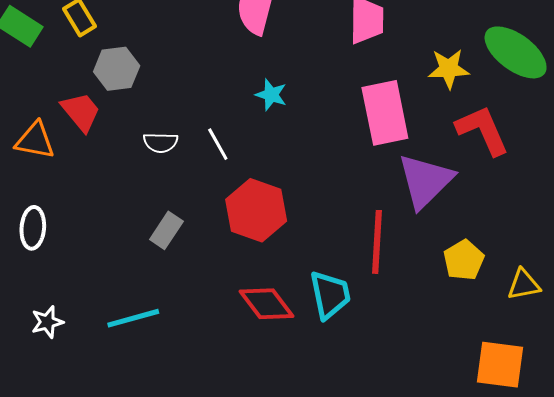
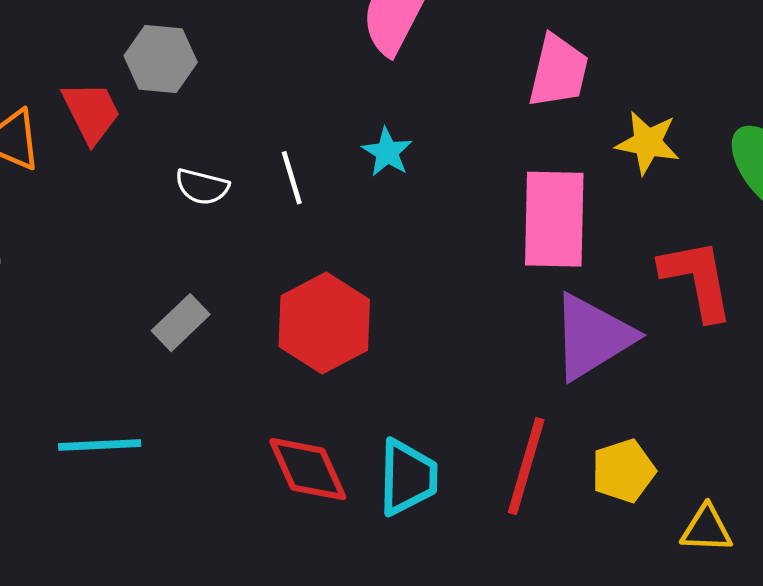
yellow star: (449, 69) -> (648, 143), moved
white line: (218, 144) -> (292, 178), moved
red line: (377, 242) -> (526, 466), moved

